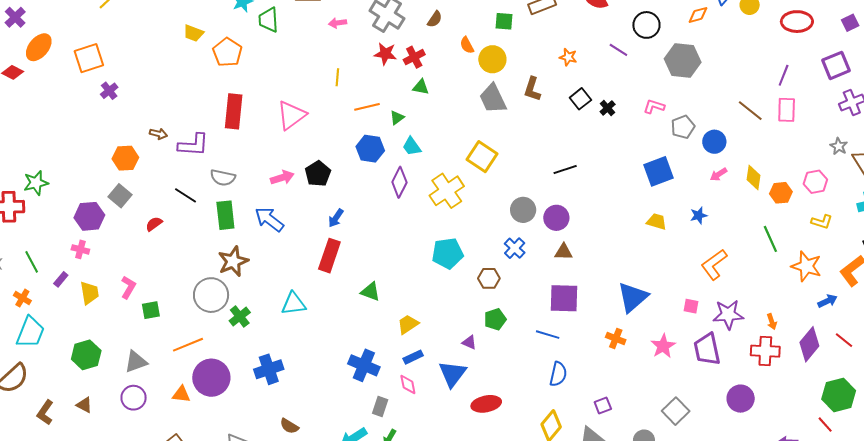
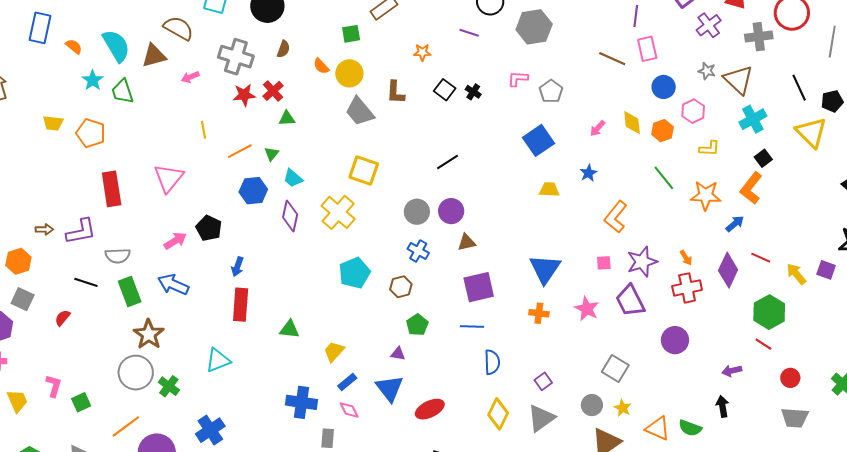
blue circle: (714, 142) -> (664, 87), moved

